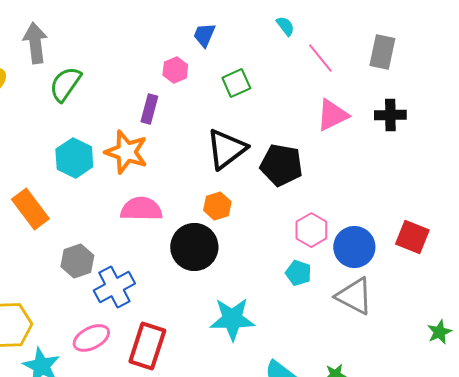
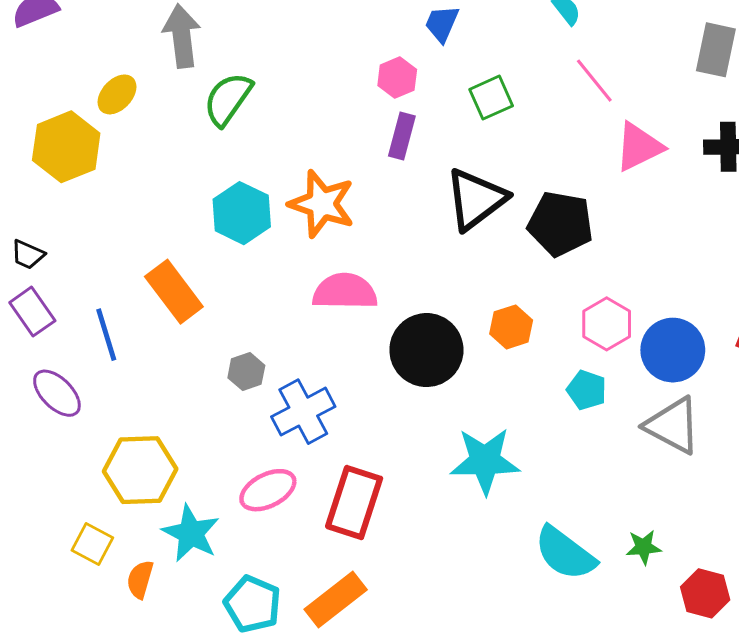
pink line: (320, 58) -> (594, 81), moved
purple rectangle: (149, 109) -> (402, 136), moved
orange hexagon: (217, 206) -> (511, 327), moved
gray hexagon: (77, 261) -> (246, 372), size x0.7

